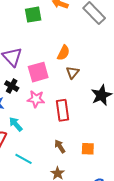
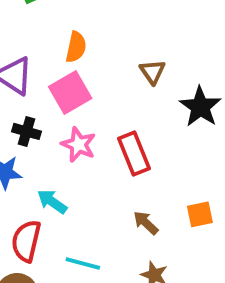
orange semicircle: (64, 53) -> (76, 47), moved
brown triangle: (73, 72) -> (152, 72), moved
pink star: (36, 99) -> (78, 145), turned 30

